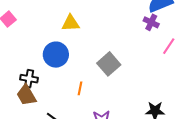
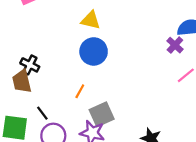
blue circle: (56, 55) -> (94, 51), moved
gray square: (109, 64) -> (102, 114), moved

